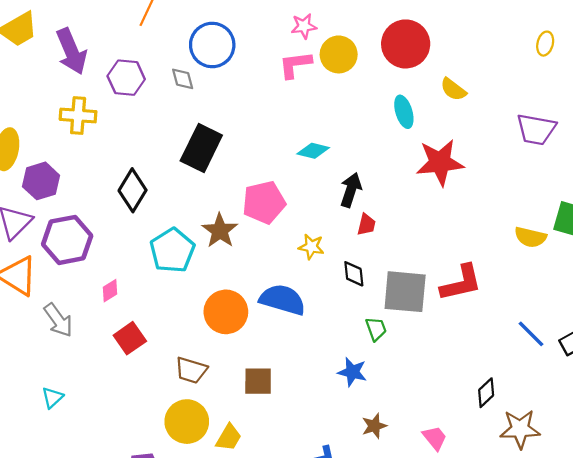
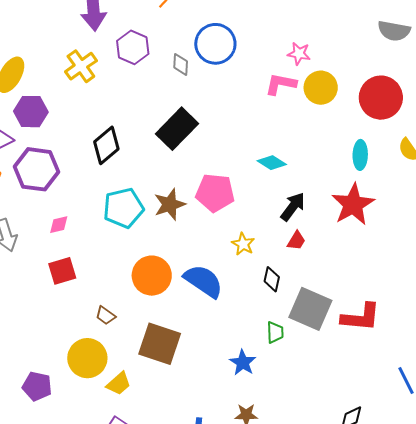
yellow cross: (78, 116) -> (81, 66), turned 32
red star: (440, 162) -> (353, 204), moved, turned 30
brown trapezoid: (191, 370) -> (106, 316), size x0.7
brown square: (258, 381) -> (160, 344), size x1.5

